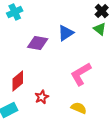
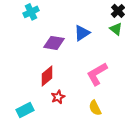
red diamond: (18, 81) -> (47, 76), moved
yellow semicircle: (79, 108) -> (95, 108), turned -140

